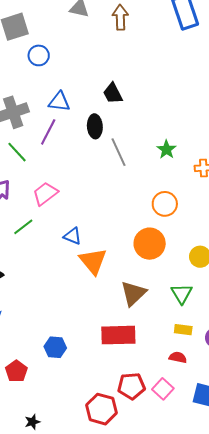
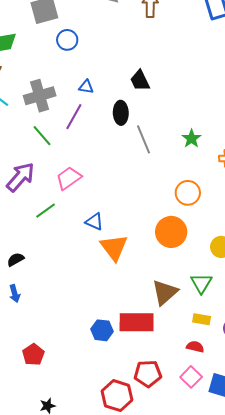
blue triangle: (59, 102) -> (86, 87), size x0.7
brown triangle: (133, 293) -> (165, 292), moved
blue hexagon: (55, 347) -> (102, 330), moved
pink square: (163, 389) -> (191, 377), moved

